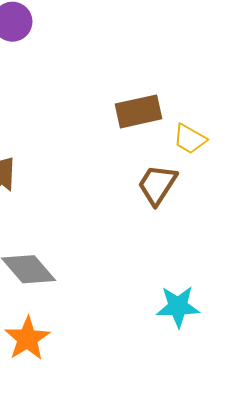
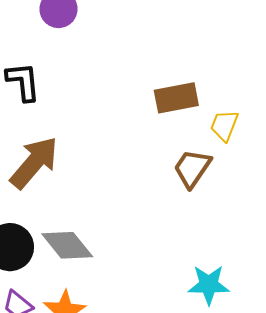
yellow trapezoid: (190, 139) -> (224, 125), turned 80

